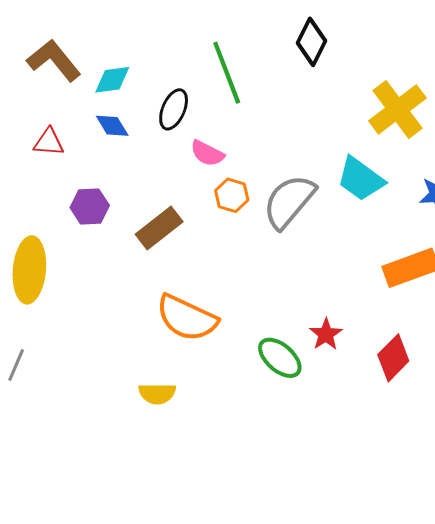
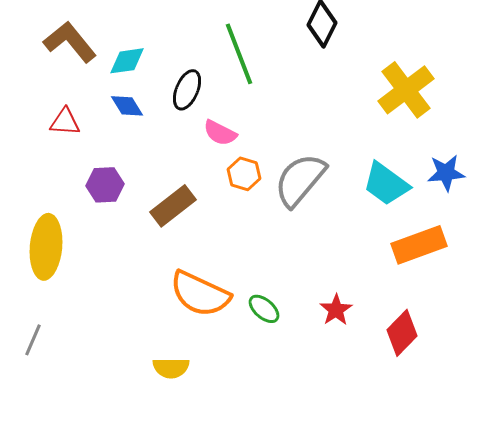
cyan trapezoid: (361, 179) -> (386, 184), moved
green ellipse: (280, 358) -> (264, 309), moved, size x0.7

